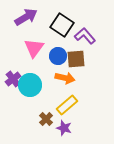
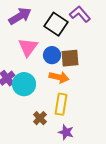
purple L-shape: (85, 36) -> (80, 14), moved
yellow rectangle: (67, 105) -> (61, 104), turned -40
purple star: (64, 128) -> (66, 132), moved

